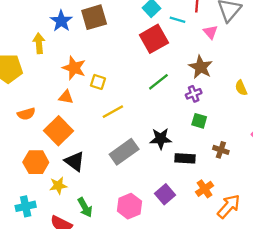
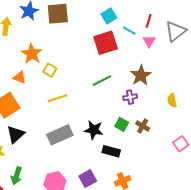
pink triangle: (210, 32) -> (149, 41), moved
green square: (199, 121) -> (122, 124), moved
brown cross: (221, 150) -> (143, 126), moved
black triangle: (75, 161) -> (16, 134), turned 30
green arrow: (85, 207) -> (16, 176), turned 36

